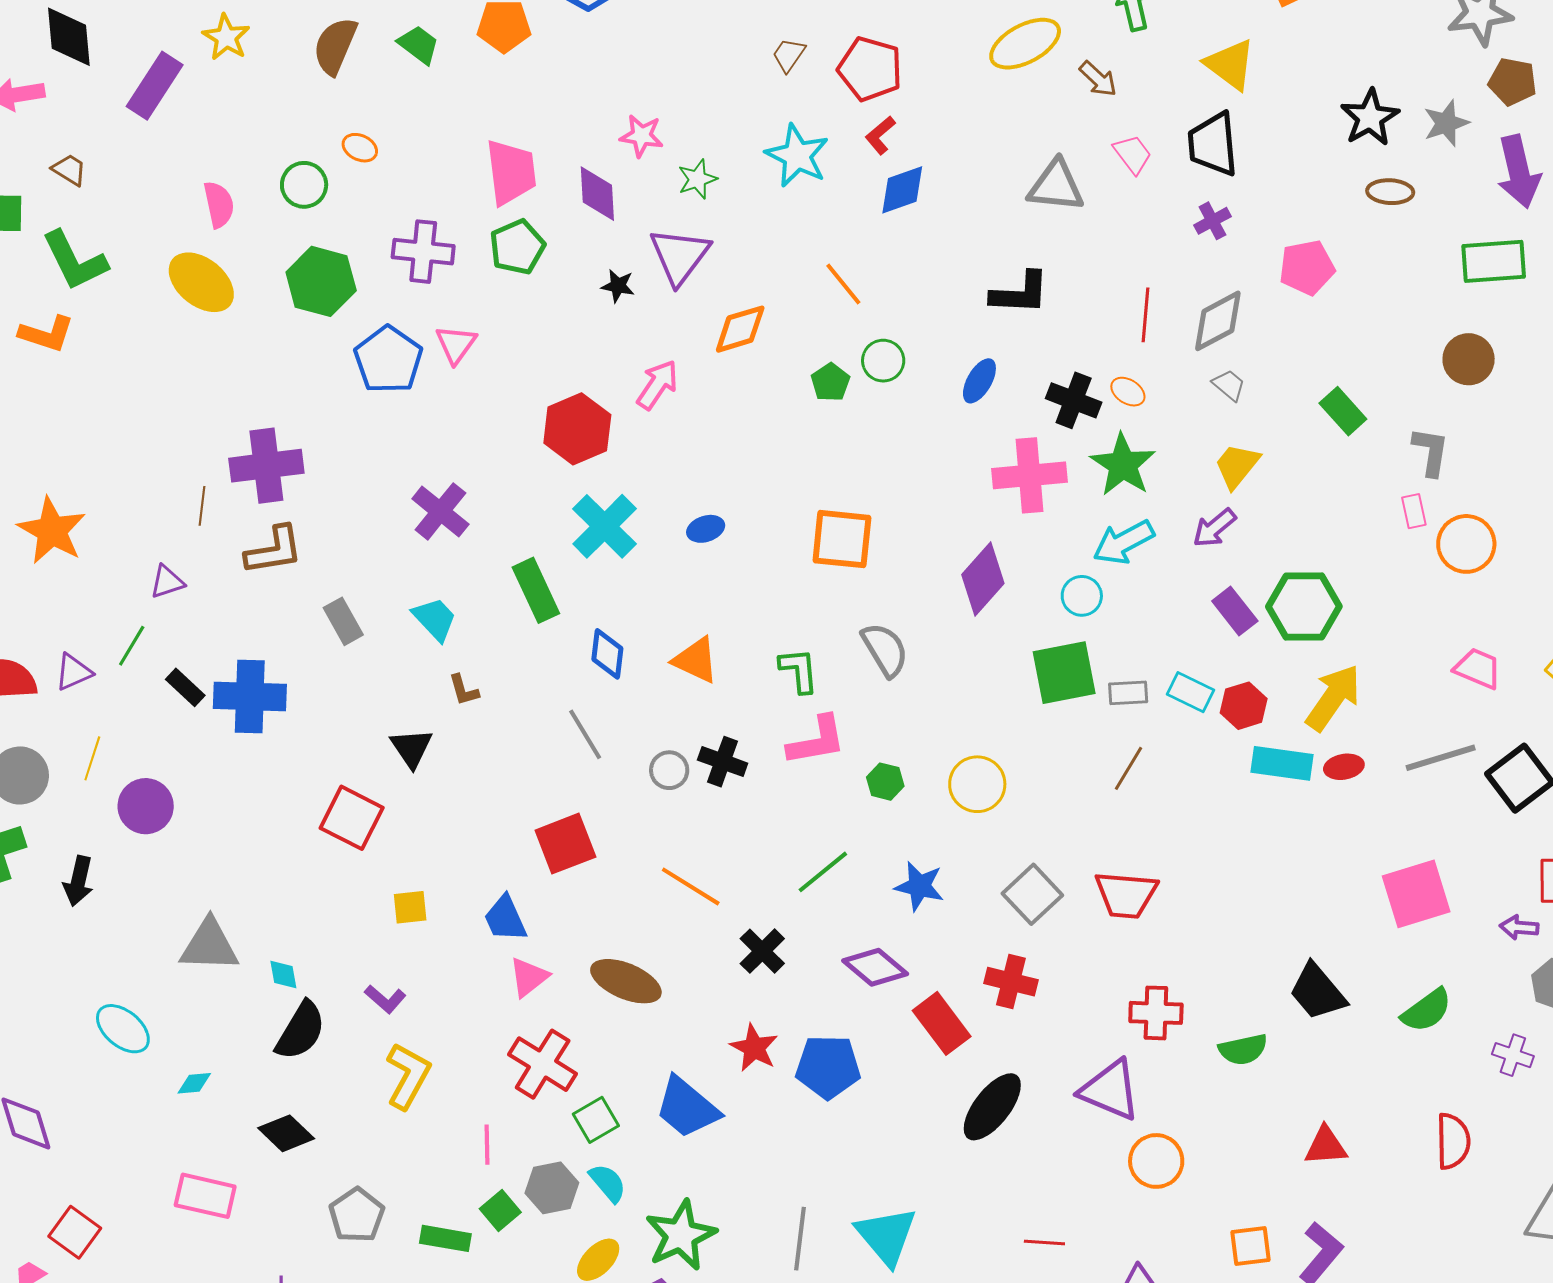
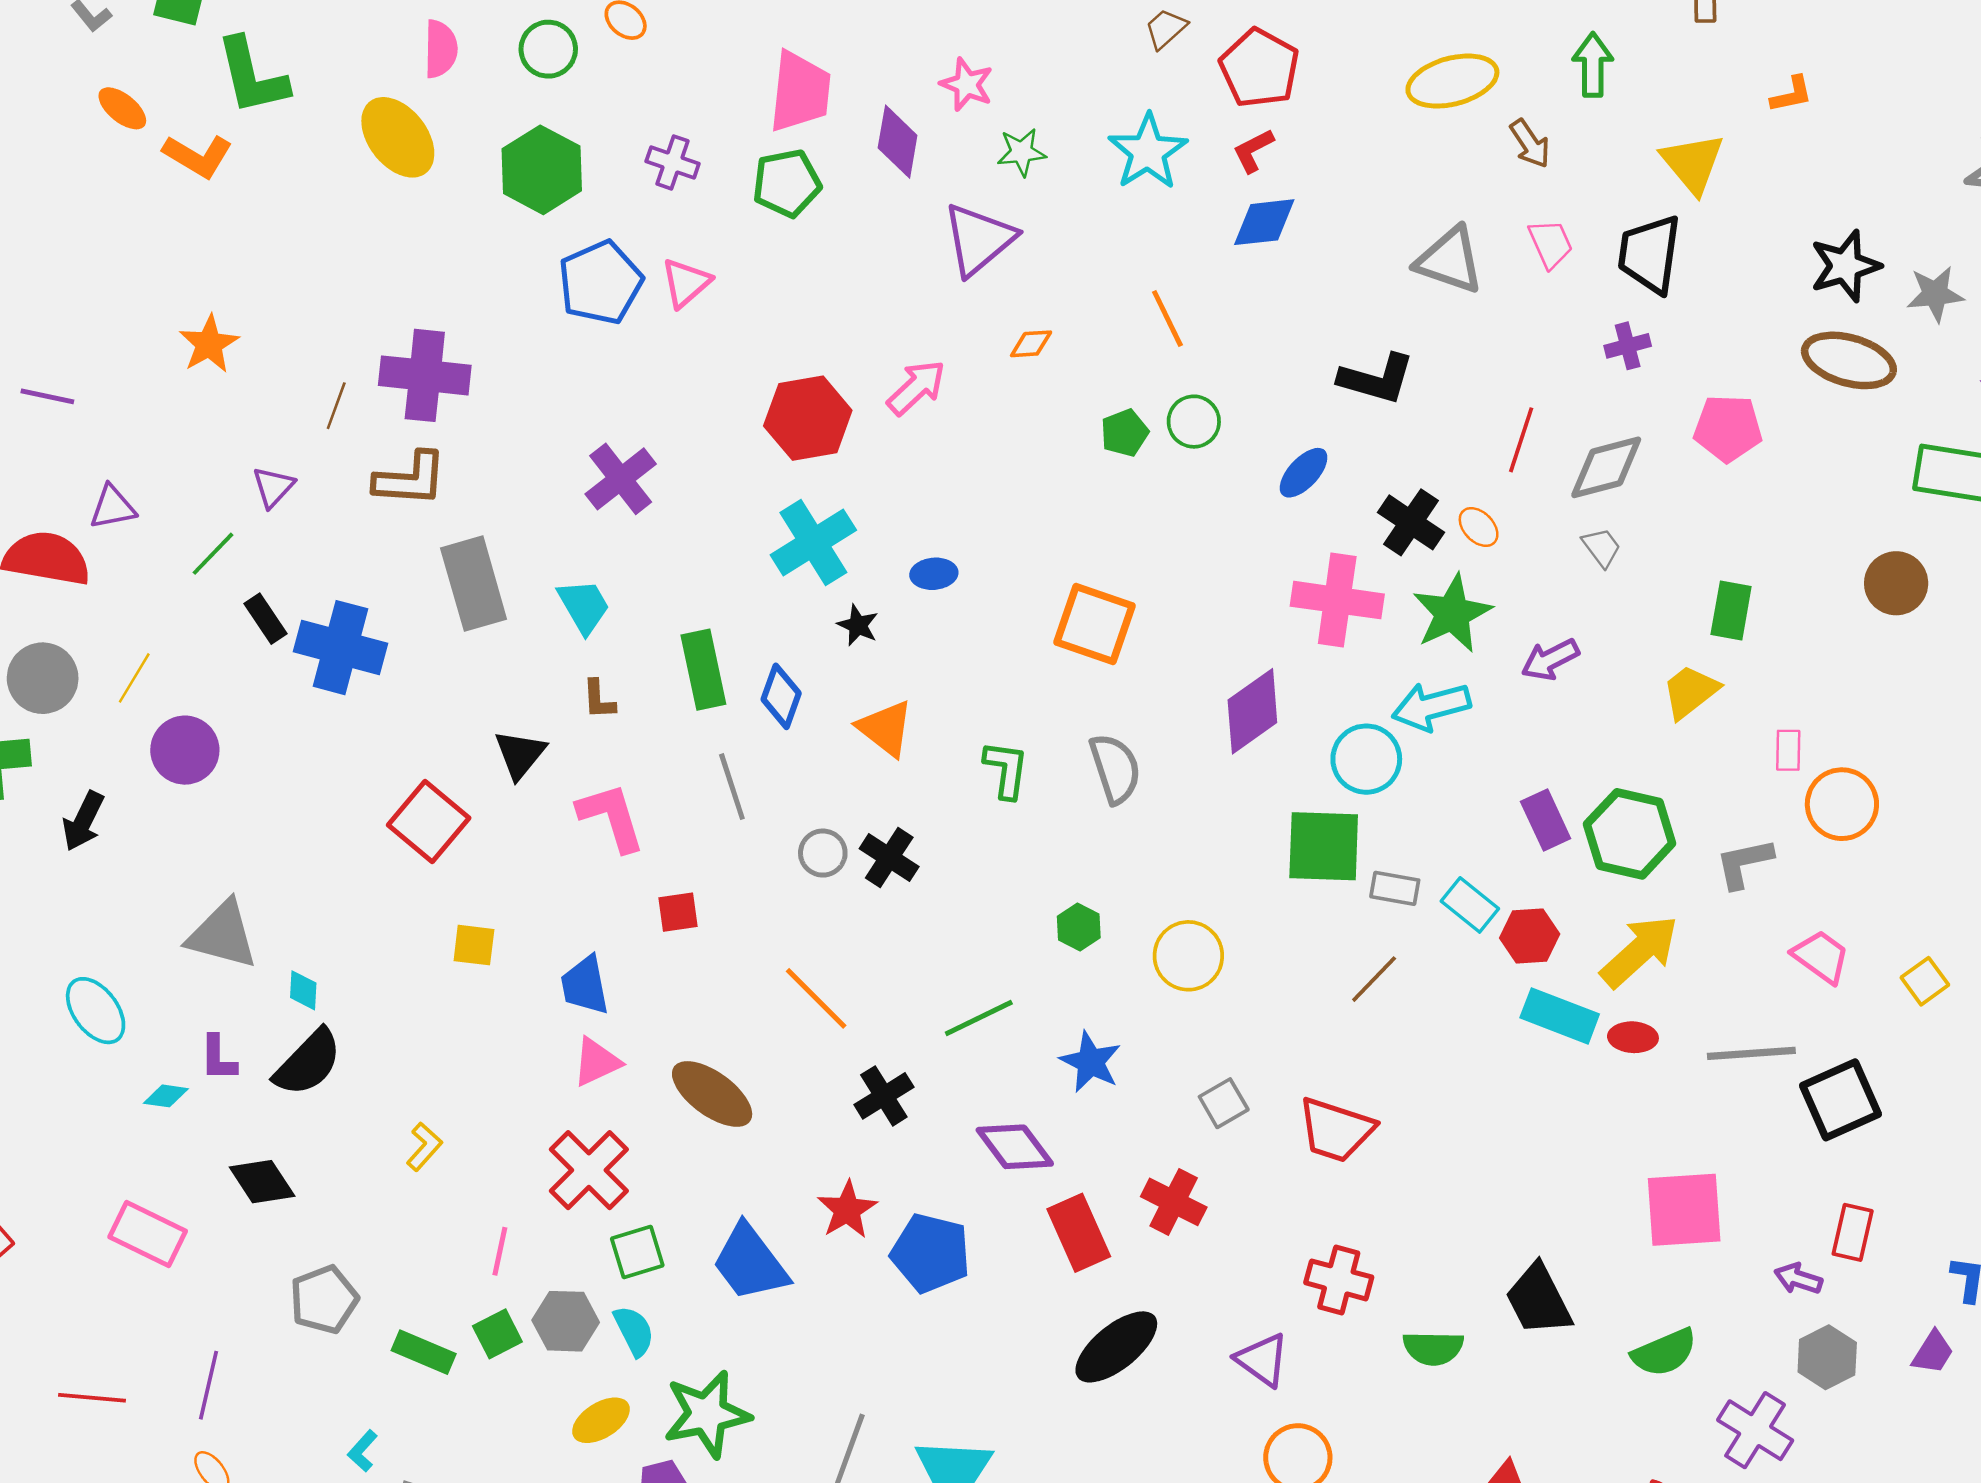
brown ellipse: (1390, 192) -> (1849, 360), size x1.6
purple cross: (423, 252) -> (673, 162), size x0.7
black star: (618, 286) -> (858, 625), moved
orange diamond: (740, 329) -> (1031, 344), size x0.6
green rectangle: (1343, 411) -> (1731, 610), turned 39
gray L-shape: (1431, 452) -> (1744, 863), moved, turned -124
yellow trapezoid: (1237, 466) -> (1690, 692), moved
purple arrow: (1214, 528) -> (1550, 660), moved
orange star: (52, 531) -> (209, 344), moved, size x0.7
purple triangle: (167, 582) -> (273, 487), turned -42
green rectangle: (536, 590) -> (703, 670), moved
cyan circle: (1082, 596) -> (1366, 759), size x1.4
gray rectangle: (343, 621) -> (474, 584), size x1.6
purple triangle: (73, 672) -> (113, 507), moved
pink L-shape: (817, 741) -> (611, 817), moved, turned -110
red square: (565, 844) -> (678, 912), size x0.6
gray square: (1032, 894) -> (1224, 1103), size x0.7
purple L-shape: (385, 999) -> (218, 1058), moved, turned 36
purple cross: (1513, 1055) -> (1755, 1430), size x1.5
yellow L-shape: (408, 1076) -> (424, 1147), size x0.6
purple triangle: (1110, 1090) -> (1262, 1360), size x0.7

